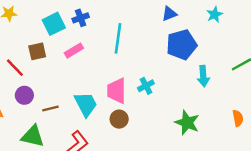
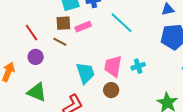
cyan line: (118, 38) -> (122, 23), turned -65
brown square: (37, 51) -> (63, 23), moved
brown line: (50, 108) -> (60, 42), moved, turned 32

